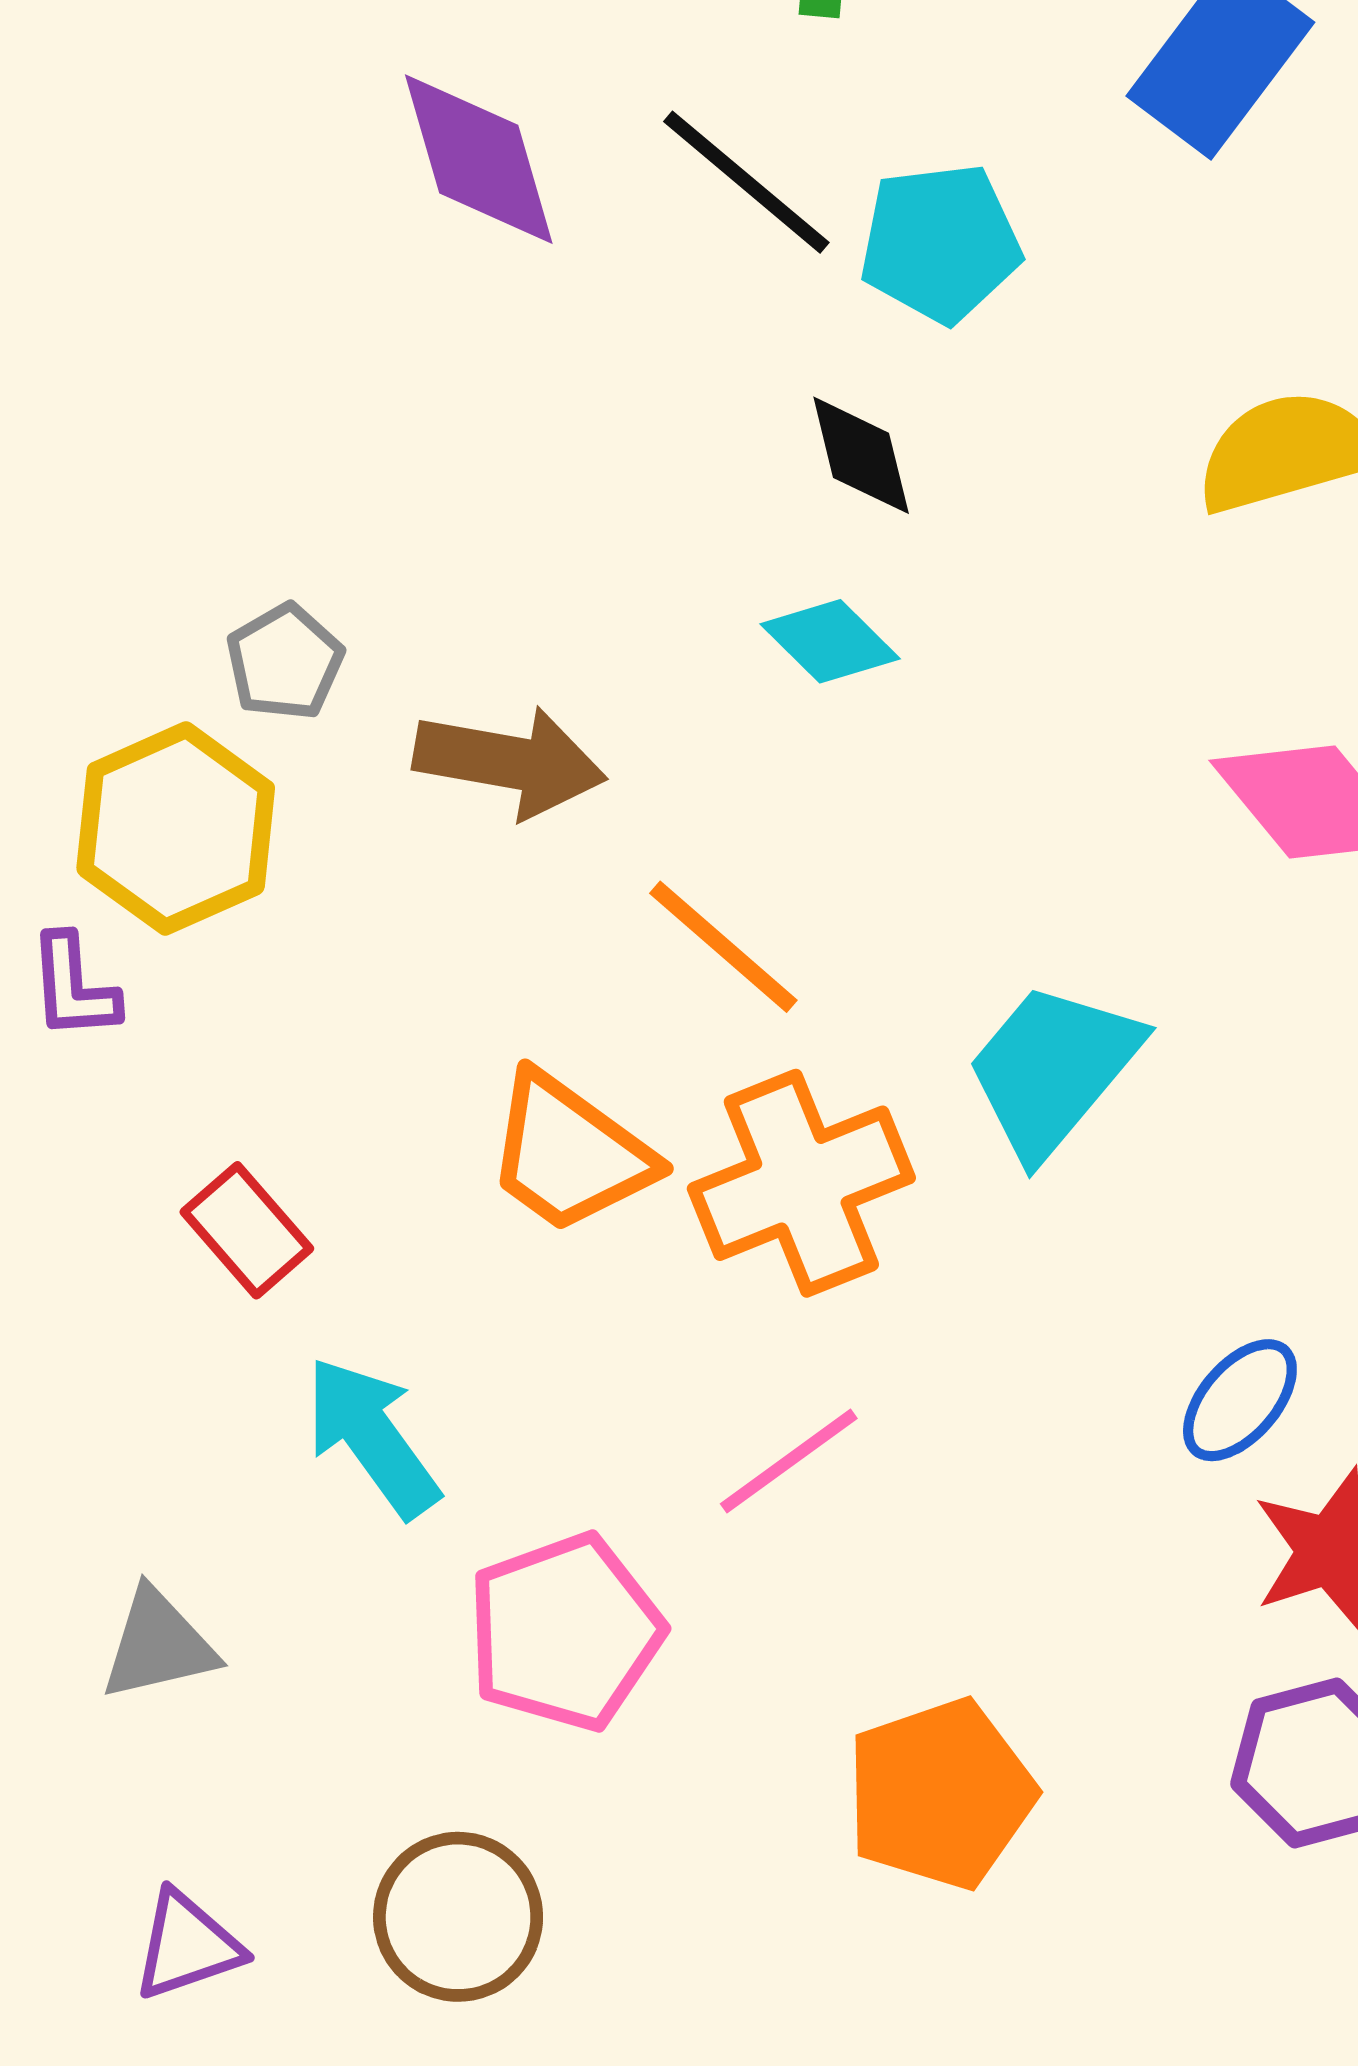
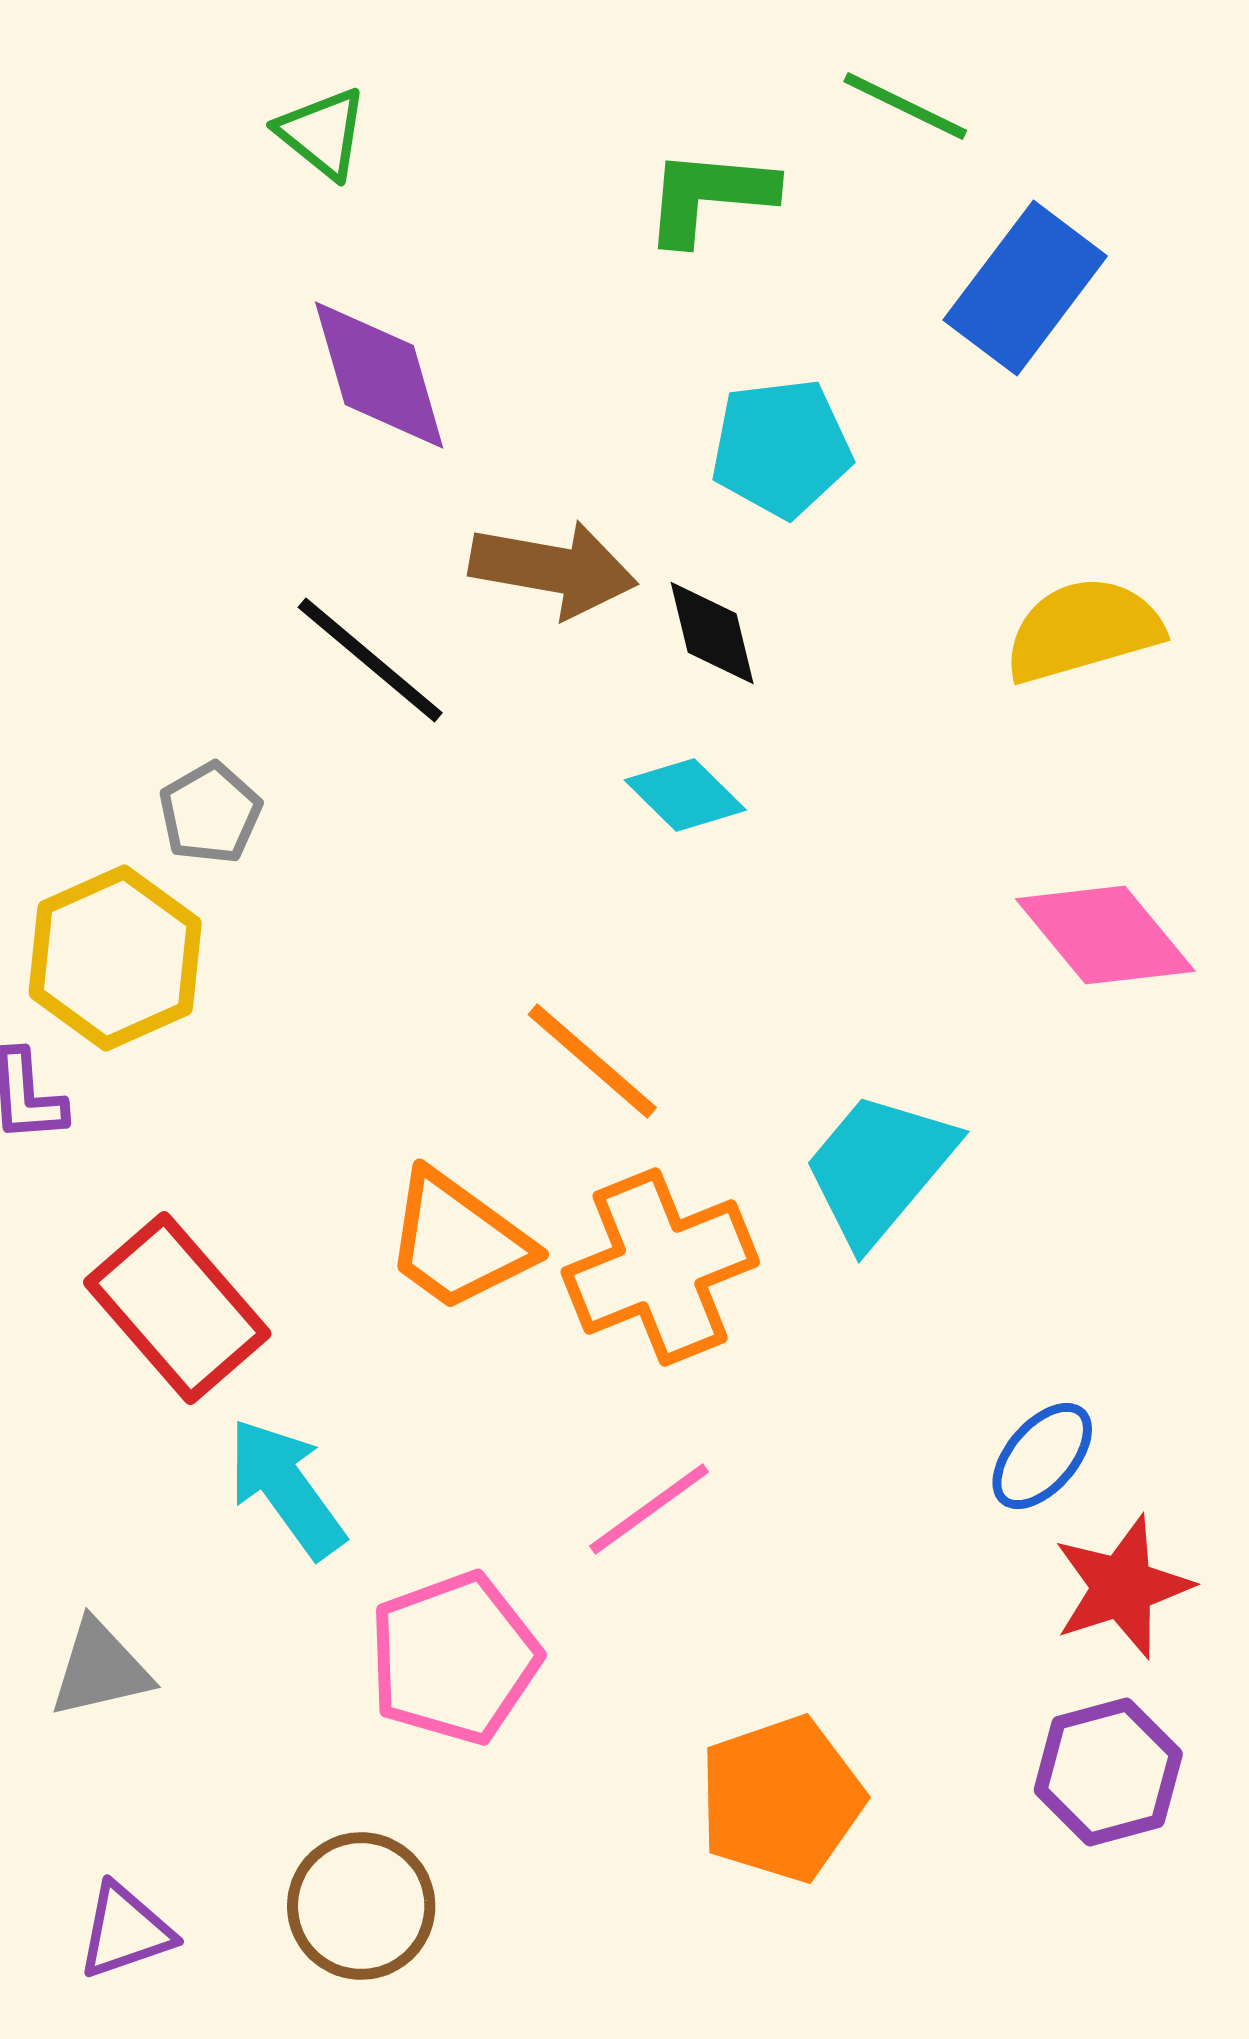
black line: (746, 182) -> (370, 660), moved
brown arrow: (510, 762) -> (553, 569), moved
red rectangle: (247, 1230) -> (177, 1308), size x1.6

